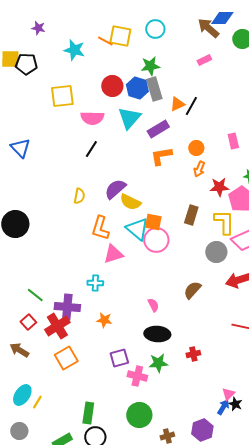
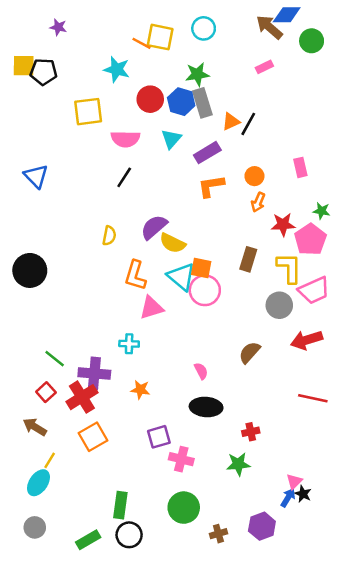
cyan star: (74, 50) -> (117, 69), moved
cyan triangle: (129, 118) -> (171, 139), size x0.7
green star: (158, 363) -> (238, 464), moved
yellow line: (37, 402) -> (50, 460), moved

